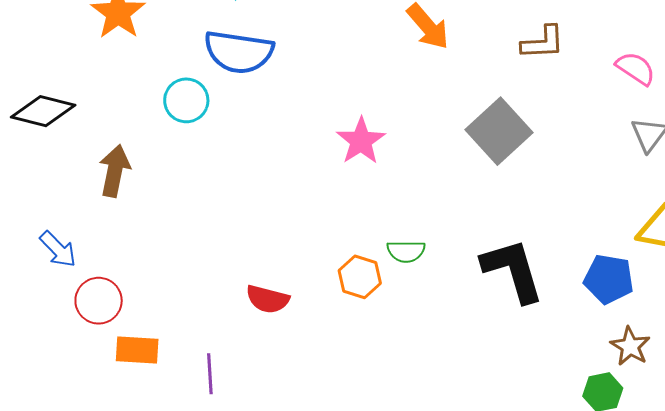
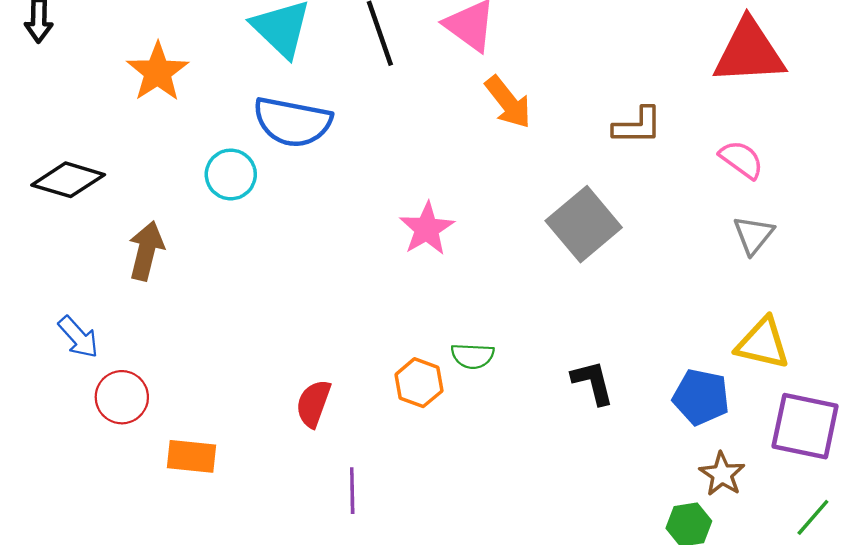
black L-shape: (513, 270) -> (593, 382), size x0.6
red semicircle: (268, 299) -> (313, 403), turned 93
orange rectangle: (137, 350) -> (192, 456), moved
purple line: (210, 374) -> (352, 491), moved

